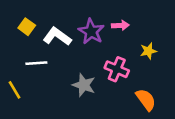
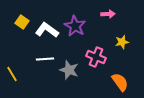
pink arrow: (120, 25) -> (108, 14), moved
white line: (36, 63) -> (45, 59), moved

